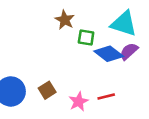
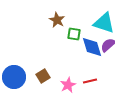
blue diamond: (109, 54) -> (92, 47), turned 35

